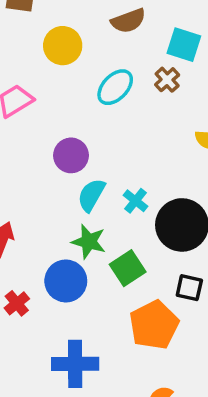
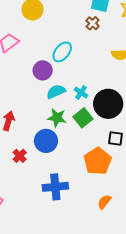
cyan ellipse: (115, 87) -> (62, 52), moved
cyan semicircle: (91, 195) -> (56, 92), turned 42
green square: (128, 268) -> (83, 118), moved

